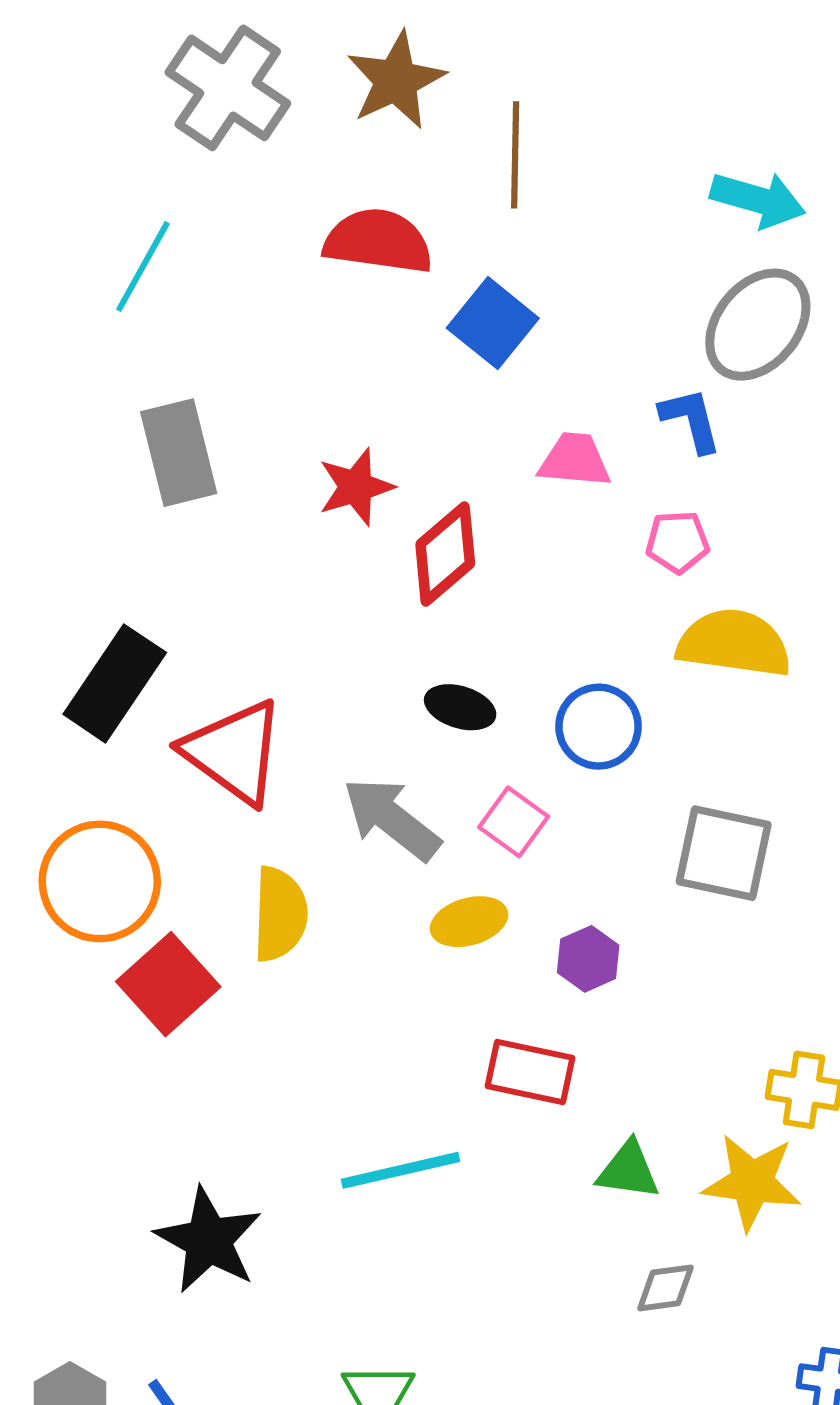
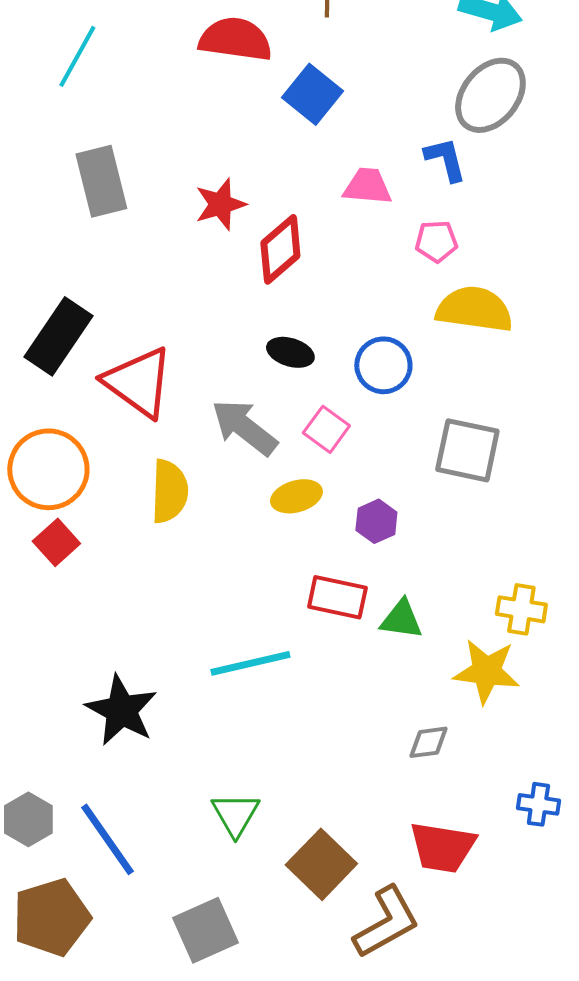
red square: (168, 984) -> (56, 542), moved, size x0.7
green triangle: (628, 1170) -> (401, 619), moved

